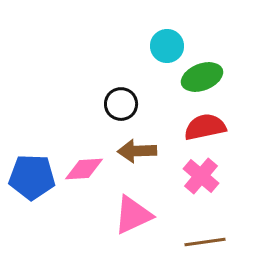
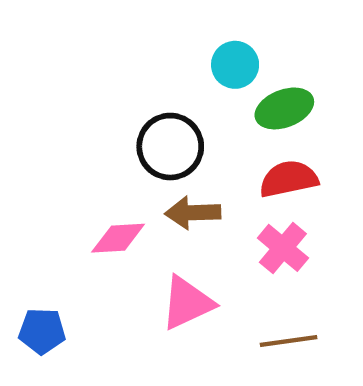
black circle: (121, 104) -> (170, 147), size x1.4
blue pentagon: (32, 177) -> (42, 331), moved, size x0.7

